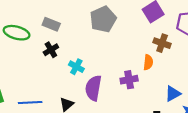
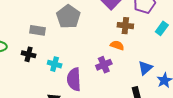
gray rectangle: (51, 24) -> (37, 30), moved
black cross: (51, 50) -> (29, 54), turned -32
orange semicircle: (148, 62) -> (117, 45), turned -64

